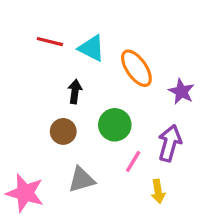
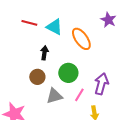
purple star: (181, 92) -> (108, 20), moved
gray triangle: (82, 180) -> (54, 96), moved

